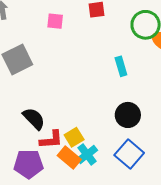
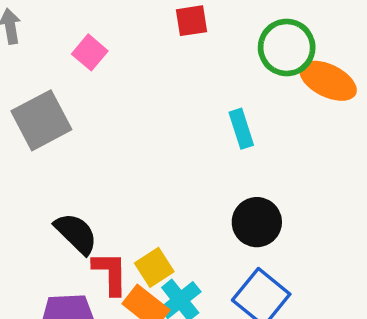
pink square: (55, 21) -> (90, 52), moved, turned 36
red L-shape: (51, 140) -> (110, 273), turned -85

